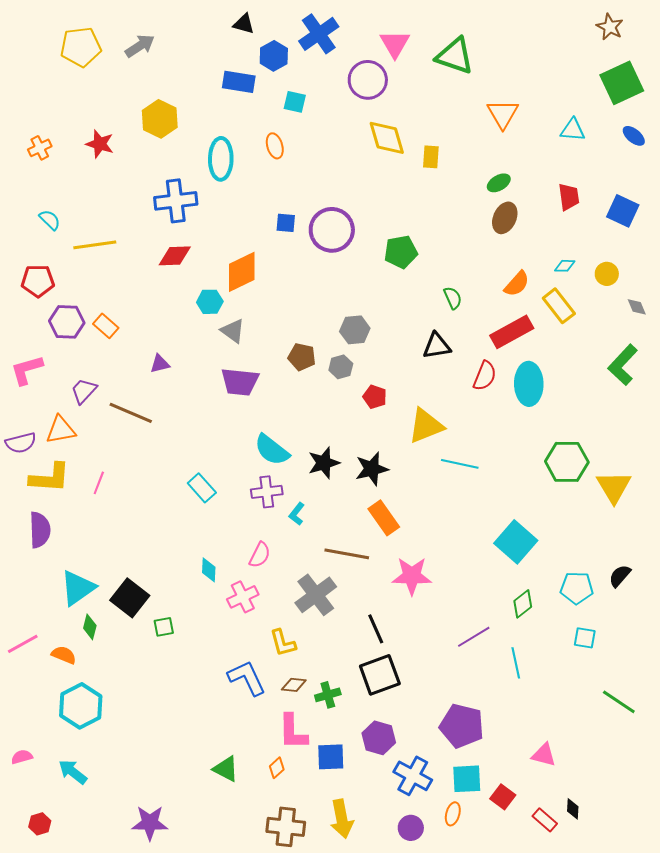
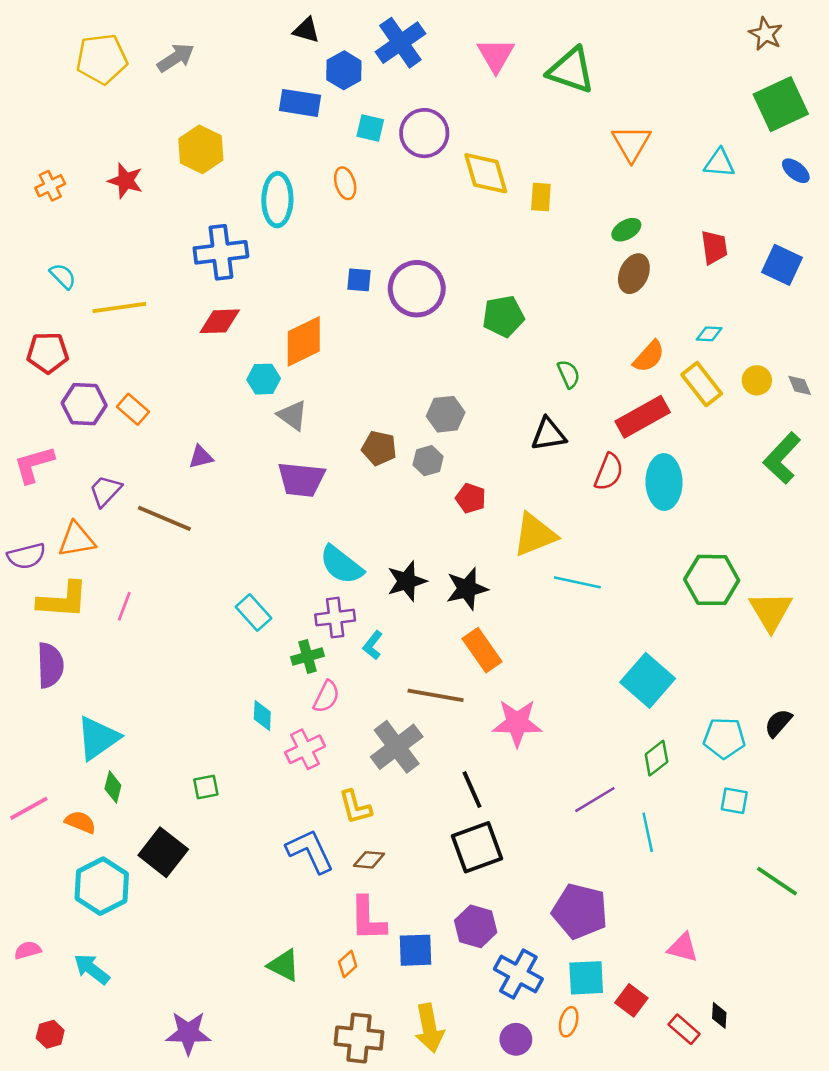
purple circle: (368, 80) -> (424, 133), moved
yellow circle: (607, 274) -> (757, 380), moved
black square: (130, 598) -> (163, 852), moved
green cross: (328, 695) -> (308, 656), moved

